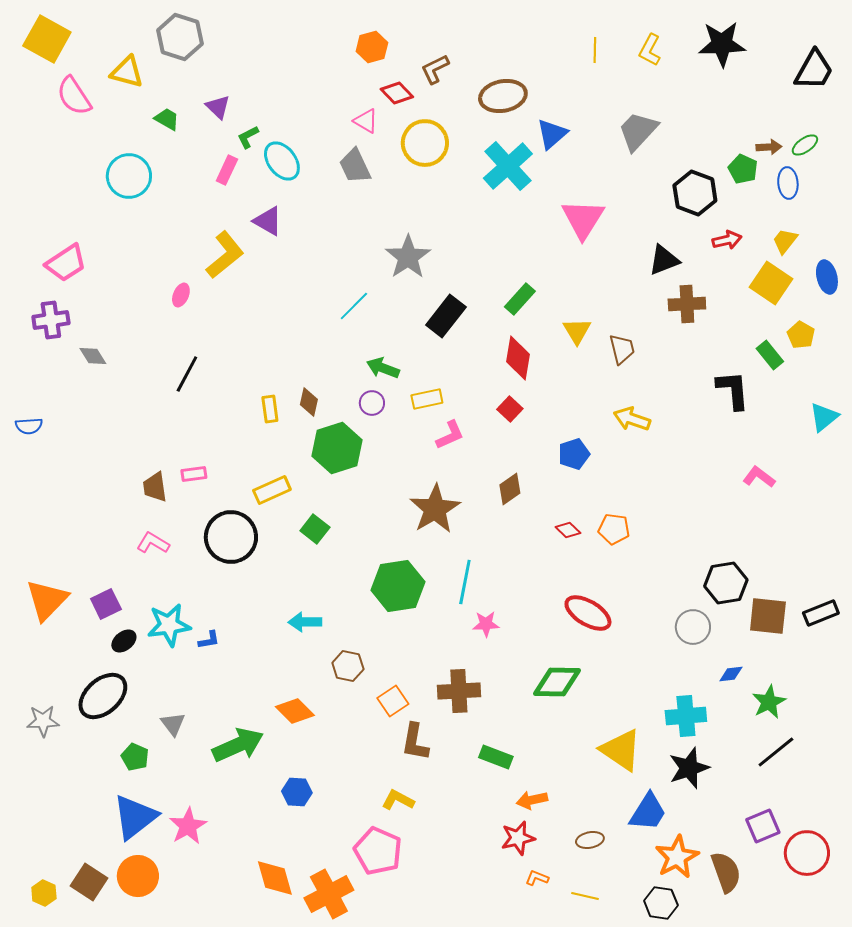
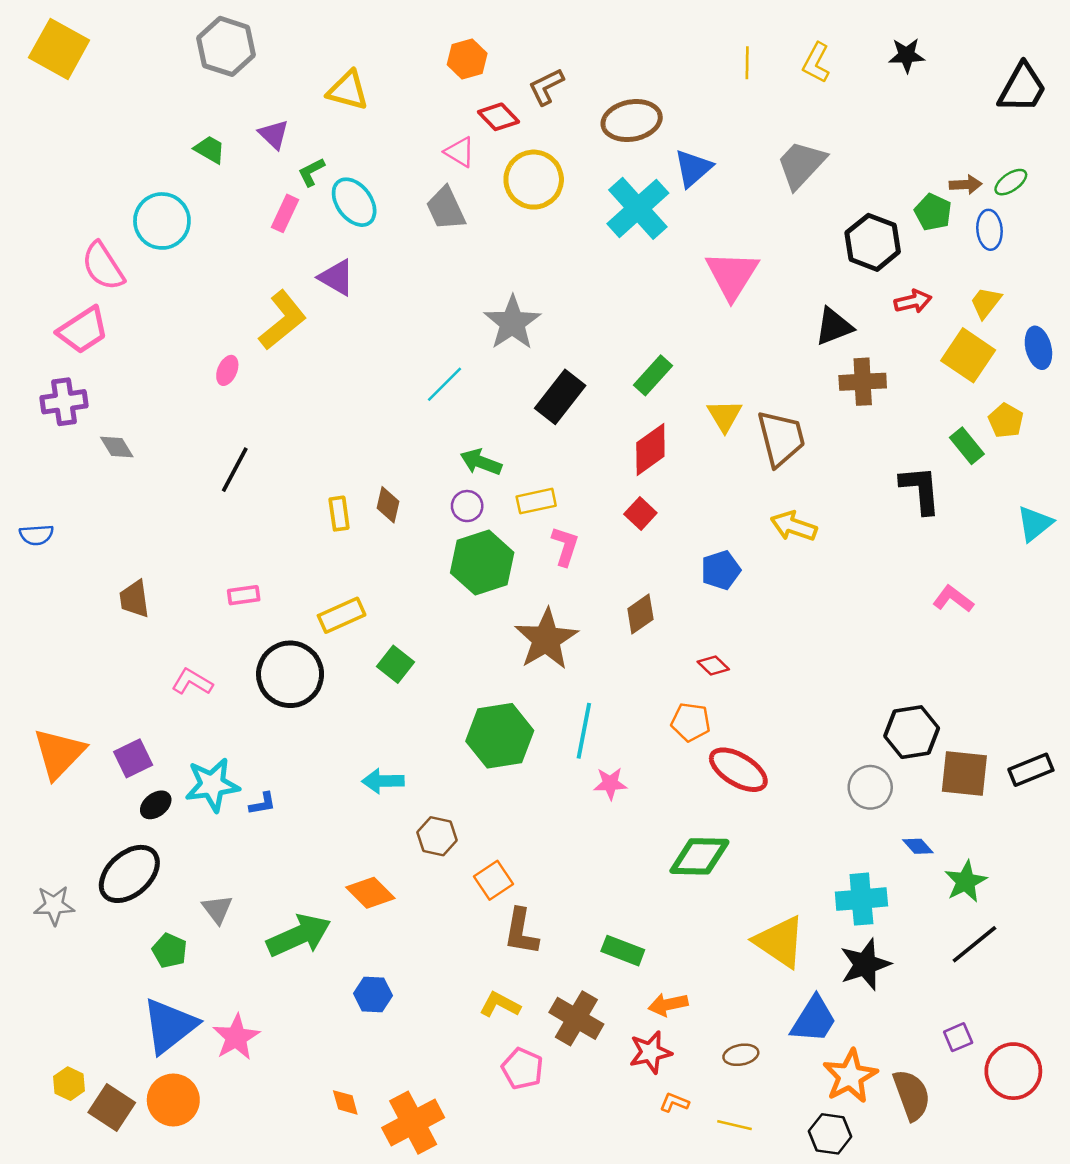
black star: (722, 44) -> (907, 55), size x0.6
yellow triangle: (127, 72) -> (348, 90), moved
pink semicircle: (74, 96) -> (103, 266), moved
brown trapezoid: (622, 349) -> (781, 438), size x1.5
red diamond: (518, 358) -> (650, 450), turned 45
pink L-shape: (450, 435) -> (565, 546), turned -48
green hexagon: (337, 448) -> (482, 563), moved
brown trapezoid: (155, 487) -> (134, 599), moved
orange pentagon: (614, 529) -> (691, 722), moved
blue diamond: (731, 674) -> (918, 846), turned 55
brown cross: (459, 691) -> (576, 1018), moved, turned 33
purple square: (763, 826) -> (958, 1037), size x0.7
pink pentagon: (378, 851) -> (522, 1069), moved, size x0.7
orange diamond: (275, 878) -> (345, 1102), size x0.6
yellow hexagon: (44, 893) -> (69, 1084), moved

